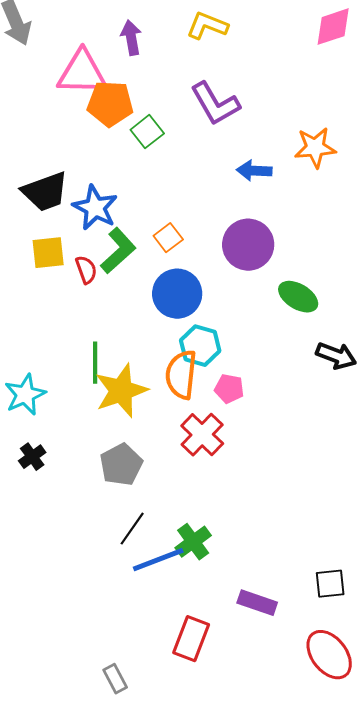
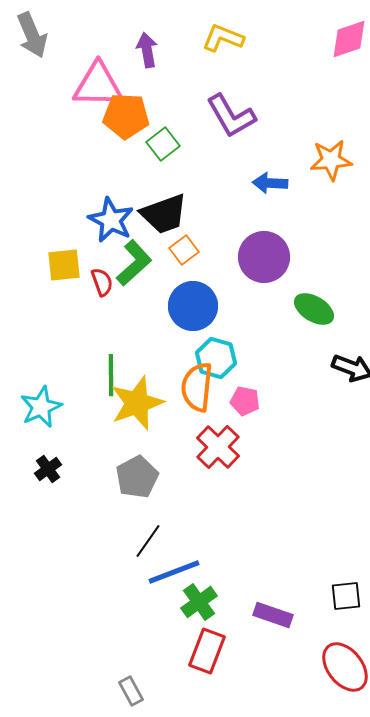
black trapezoid: (45, 192) -> (164, 214), moved
green cross: (193, 542) -> (199, 602), moved

